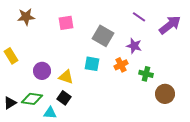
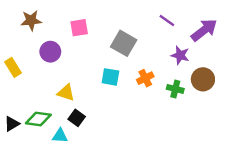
purple star: (134, 46) -> (180, 55), moved
purple circle: (42, 71) -> (50, 52), moved
yellow triangle: (66, 77) -> (66, 93), moved
brown circle: (165, 94) -> (203, 79), moved

